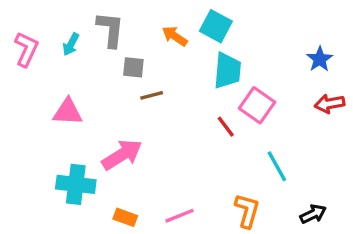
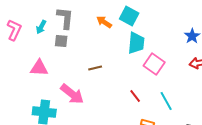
gray square: (133, 67) -> (61, 41), moved
brown line: (152, 95) -> (95, 68), moved
red line: (226, 127) -> (135, 96), moved
pink arrow: (122, 155) -> (72, 94), turned 70

